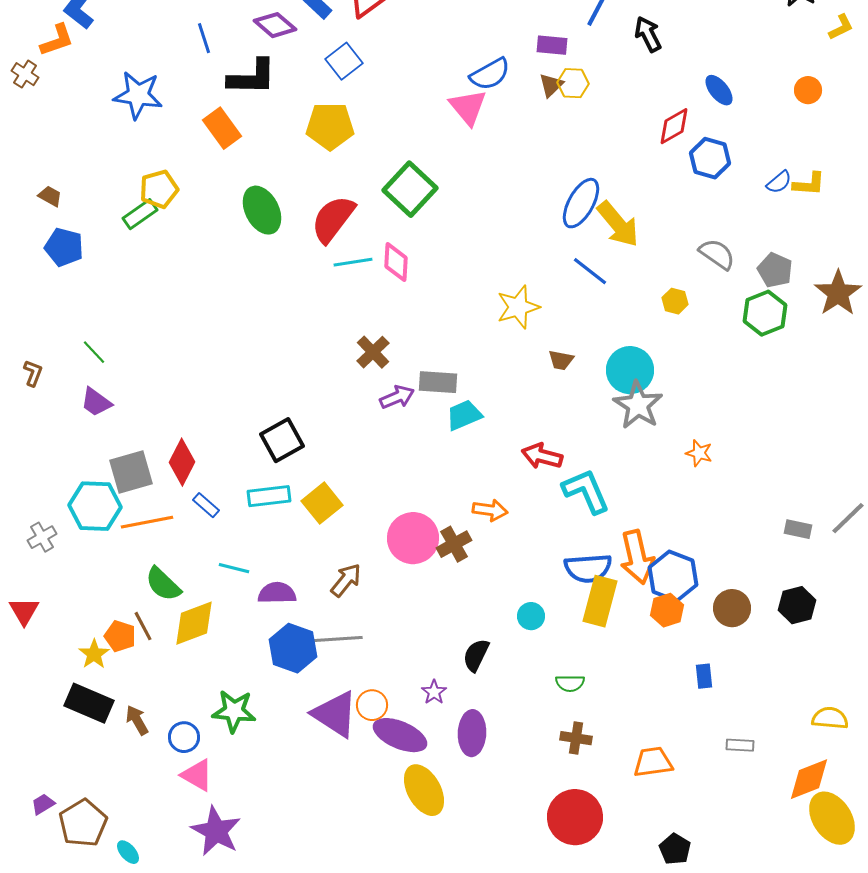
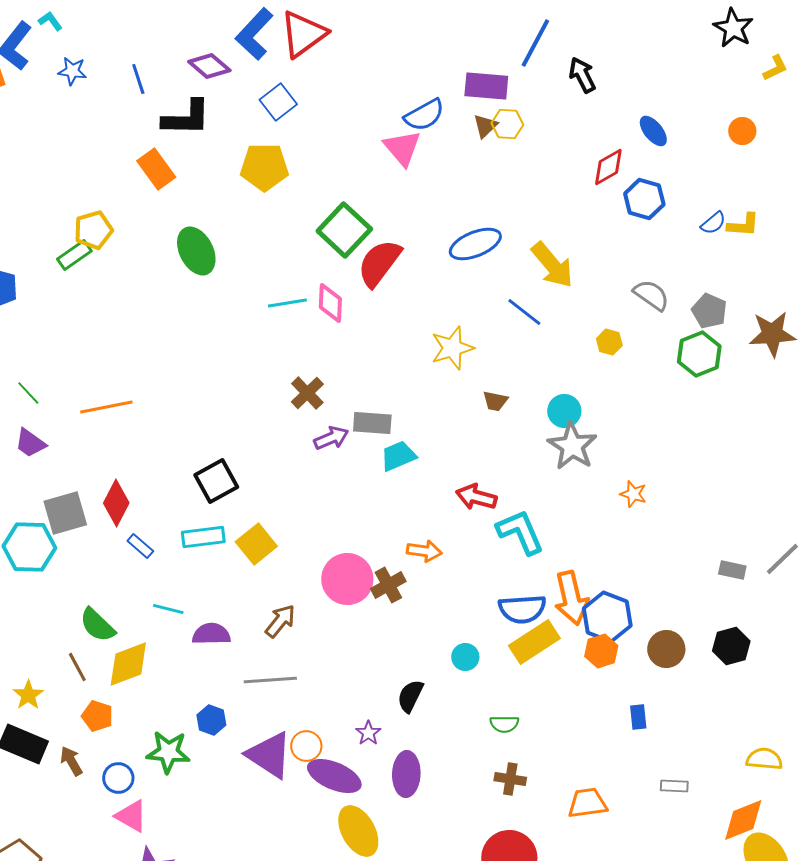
purple rectangle: (552, 45) -> (486, 86), size x1.4
blue star: (138, 95) -> (72, 71), moved, size x0.6
blue ellipse: (581, 203) -> (475, 244), moved, turned 39
red semicircle: (333, 219) -> (379, 263), moved
brown star: (838, 293) -> (772, 334), turned 30
cyan circle: (630, 370) -> (564, 411), size x0.7
orange line: (147, 522) -> (106, 407), moved
yellow rectangle: (600, 601) -> (534, 642), turned 42
orange pentagon: (120, 636) -> (97, 716), moved
blue hexagon: (293, 648) -> (211, 720), moved, size x0.6

